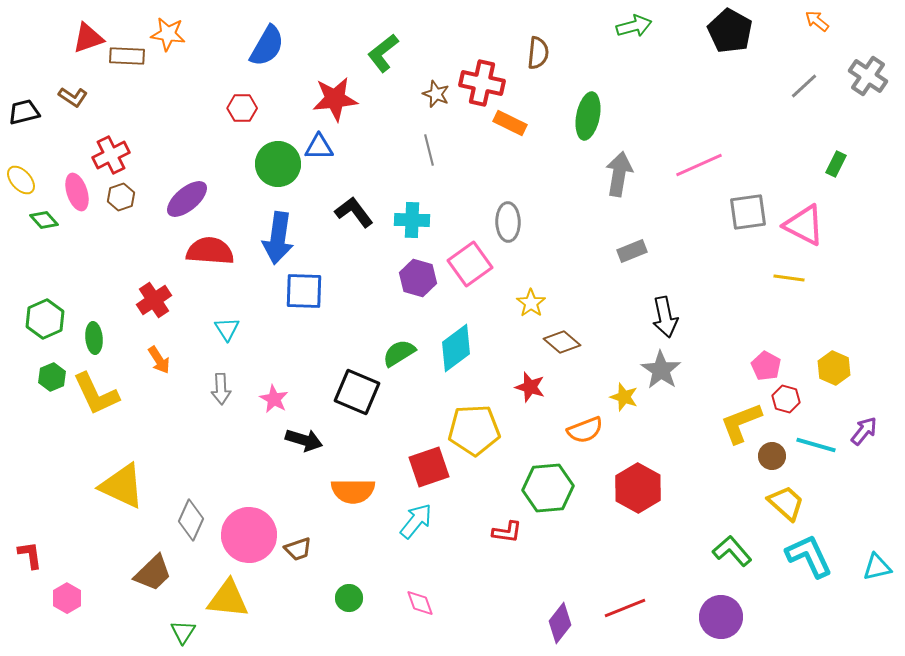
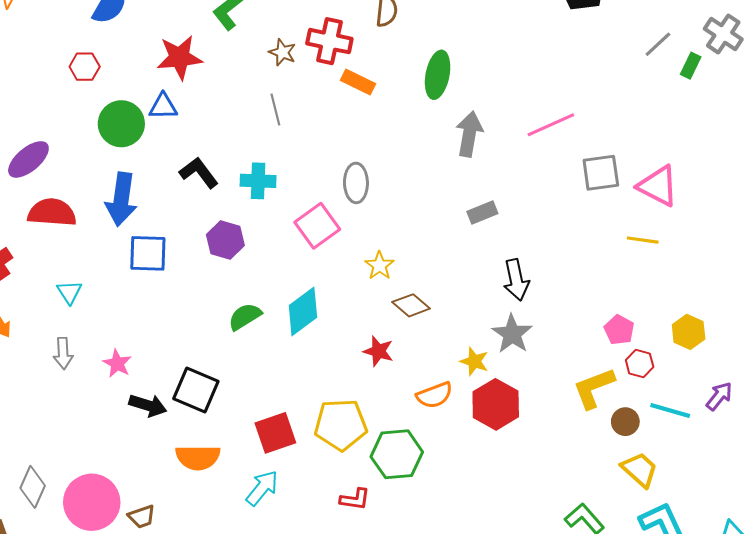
green rectangle: (836, 164) -> (691, 66), moved
purple hexagon: (418, 278) -> (225, 240), moved
black square: (357, 392) -> (196, 390), moved
yellow pentagon: (474, 430) -> (341, 425), moved
red hexagon: (638, 488) -> (496, 404), moved

